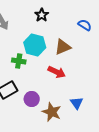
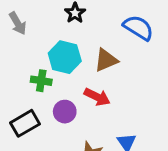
blue semicircle: (85, 25) -> (138, 28), size x1.5
purple circle: (32, 99) -> (65, 112), moved

